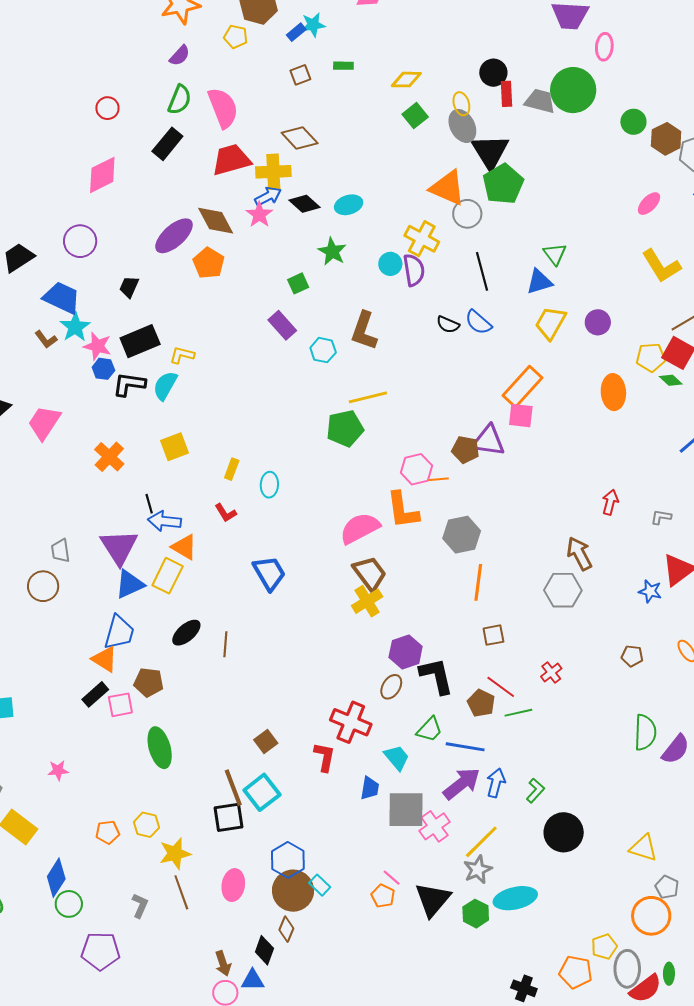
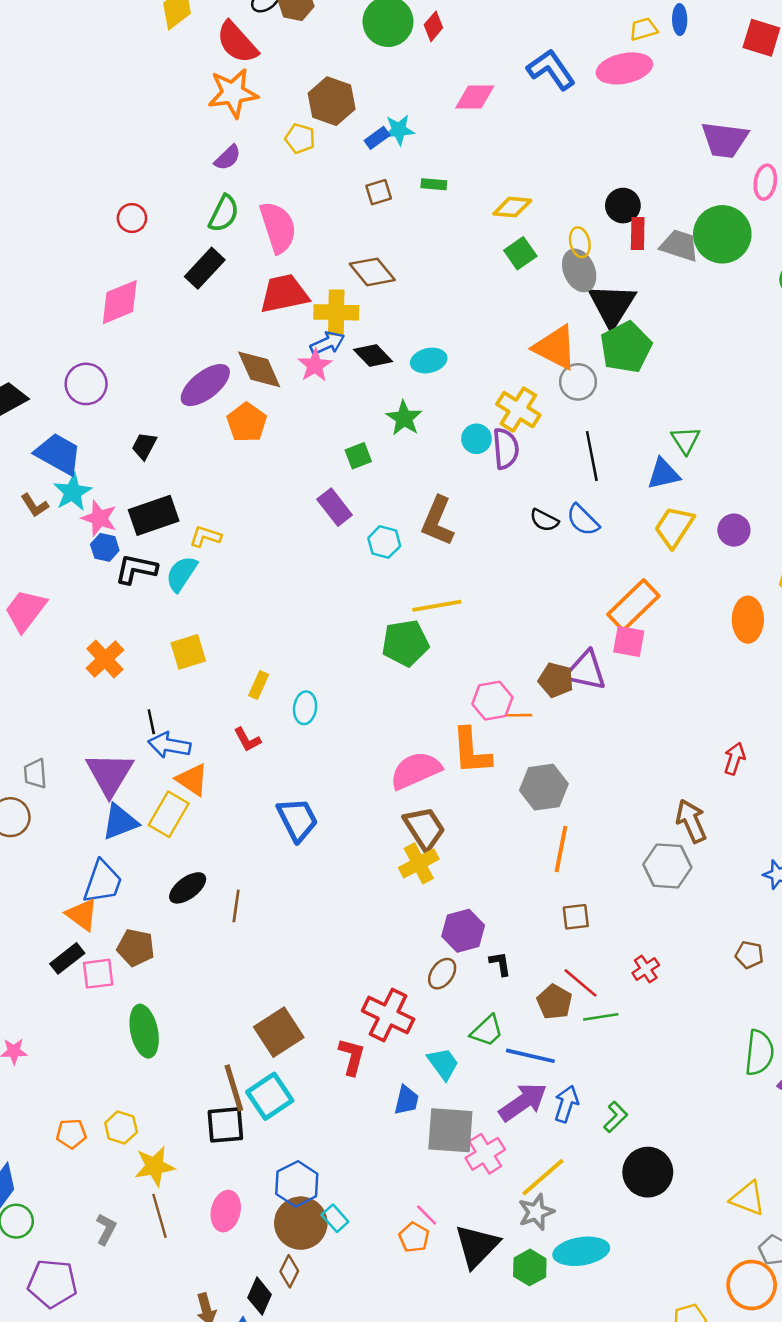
black L-shape: (436, 676) -> (500, 964), size x0.5
brown square: (266, 741) -> (279, 1032), size x1.6

